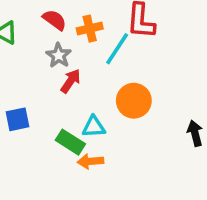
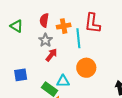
red semicircle: (55, 20) -> (44, 20), turned -120
cyan line: (117, 49) -> (78, 38), turned -42

